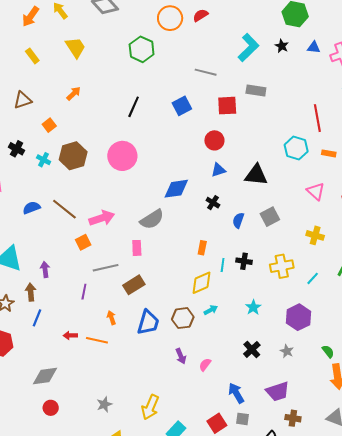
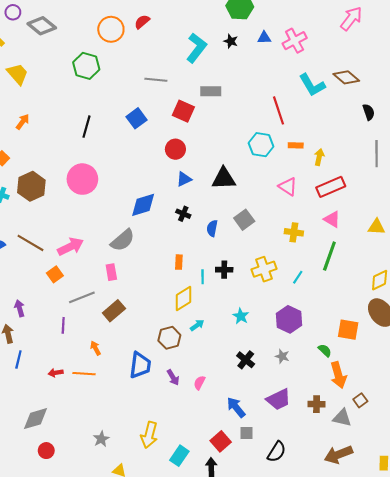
red square: (227, 106) -> (183, 111), turned 35
blue trapezoid: (148, 322) -> (140, 365), moved
brown cross: (293, 418) -> (317, 404), moved

